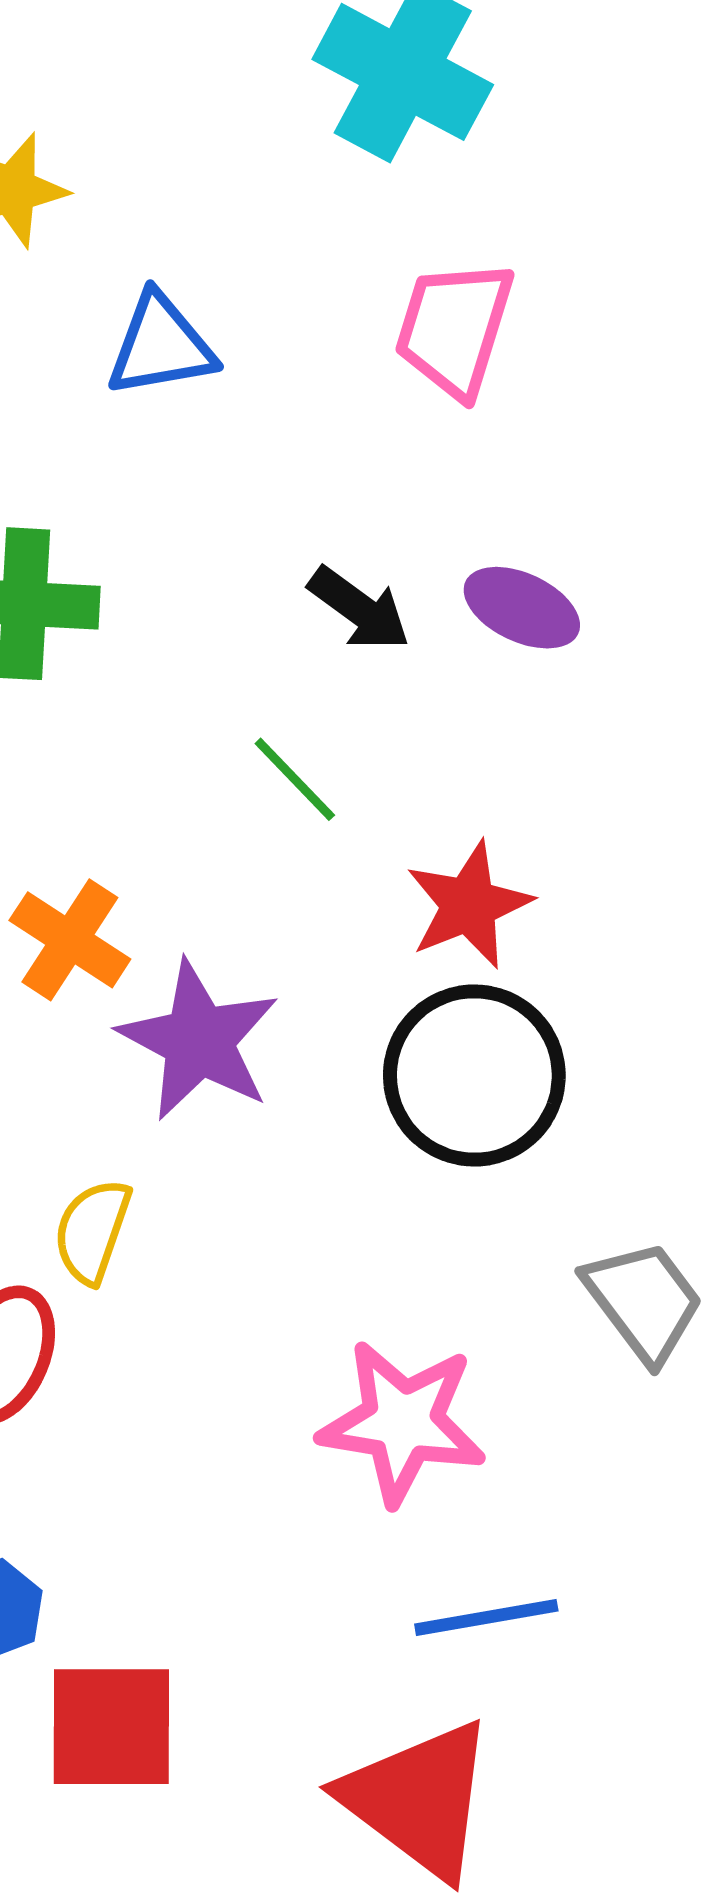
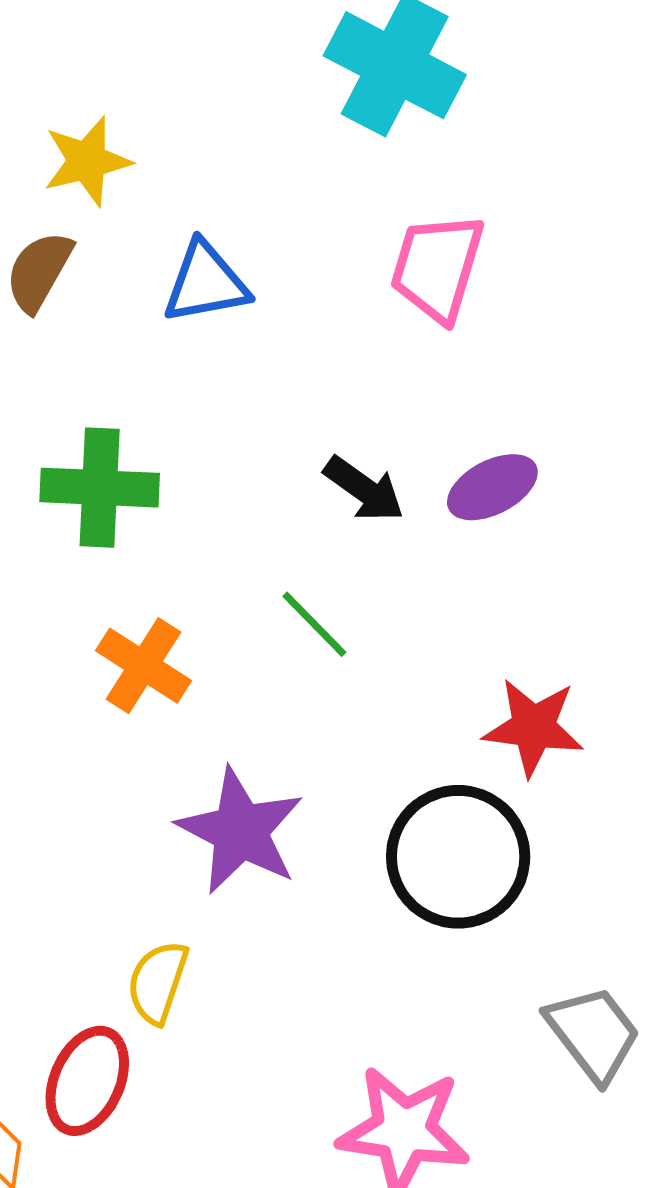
purple ellipse: (522, 608) -> (492, 487), turned -52
red star: (469, 905) -> (533, 727), moved, turned 30
orange cross: (70, 940) -> (143, 666), moved

